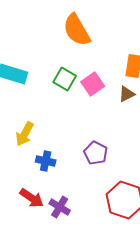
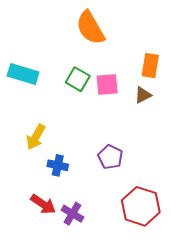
pink square: (93, 84) -> (107, 84), turned 30

